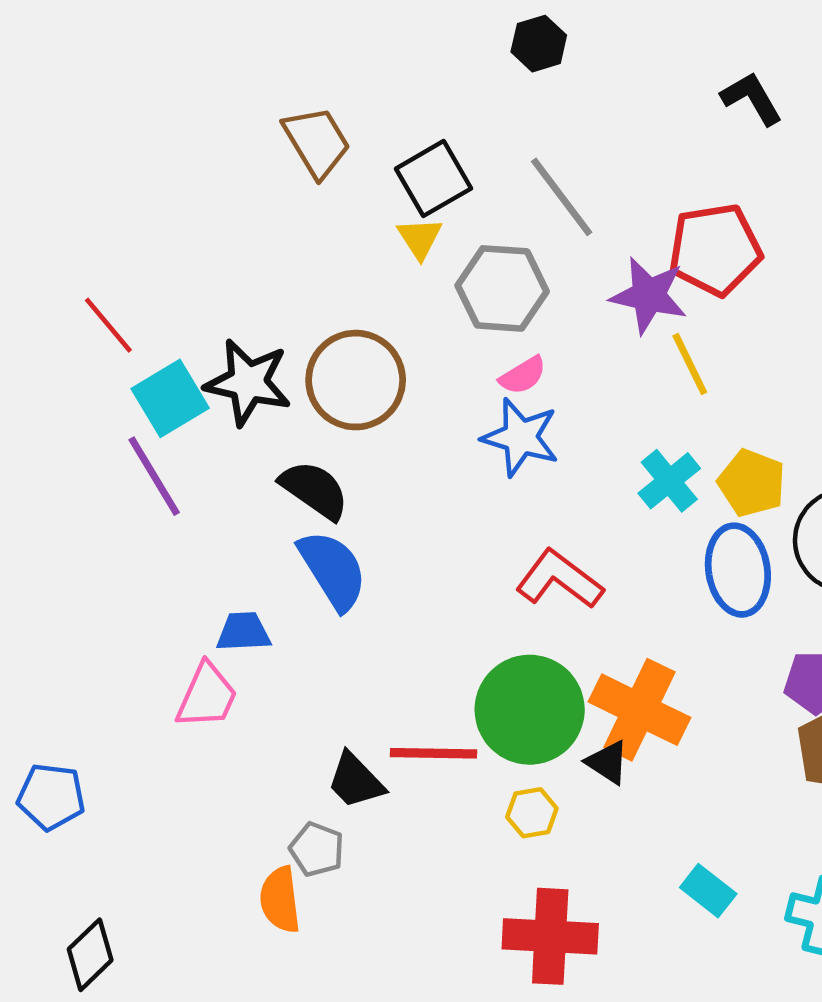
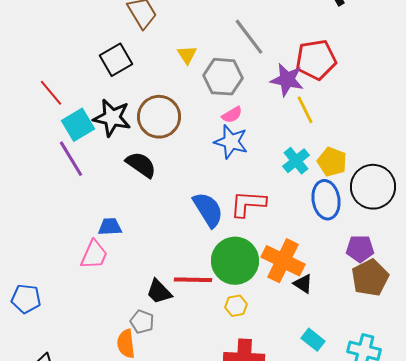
black square: (433, 179) -> (116, 60), moved
blue semicircle: (333, 570) -> (208, 210), moved
red L-shape: (559, 579) -> (248, 204), turned -33
black triangle: (607, 762) -> (303, 284), moved

